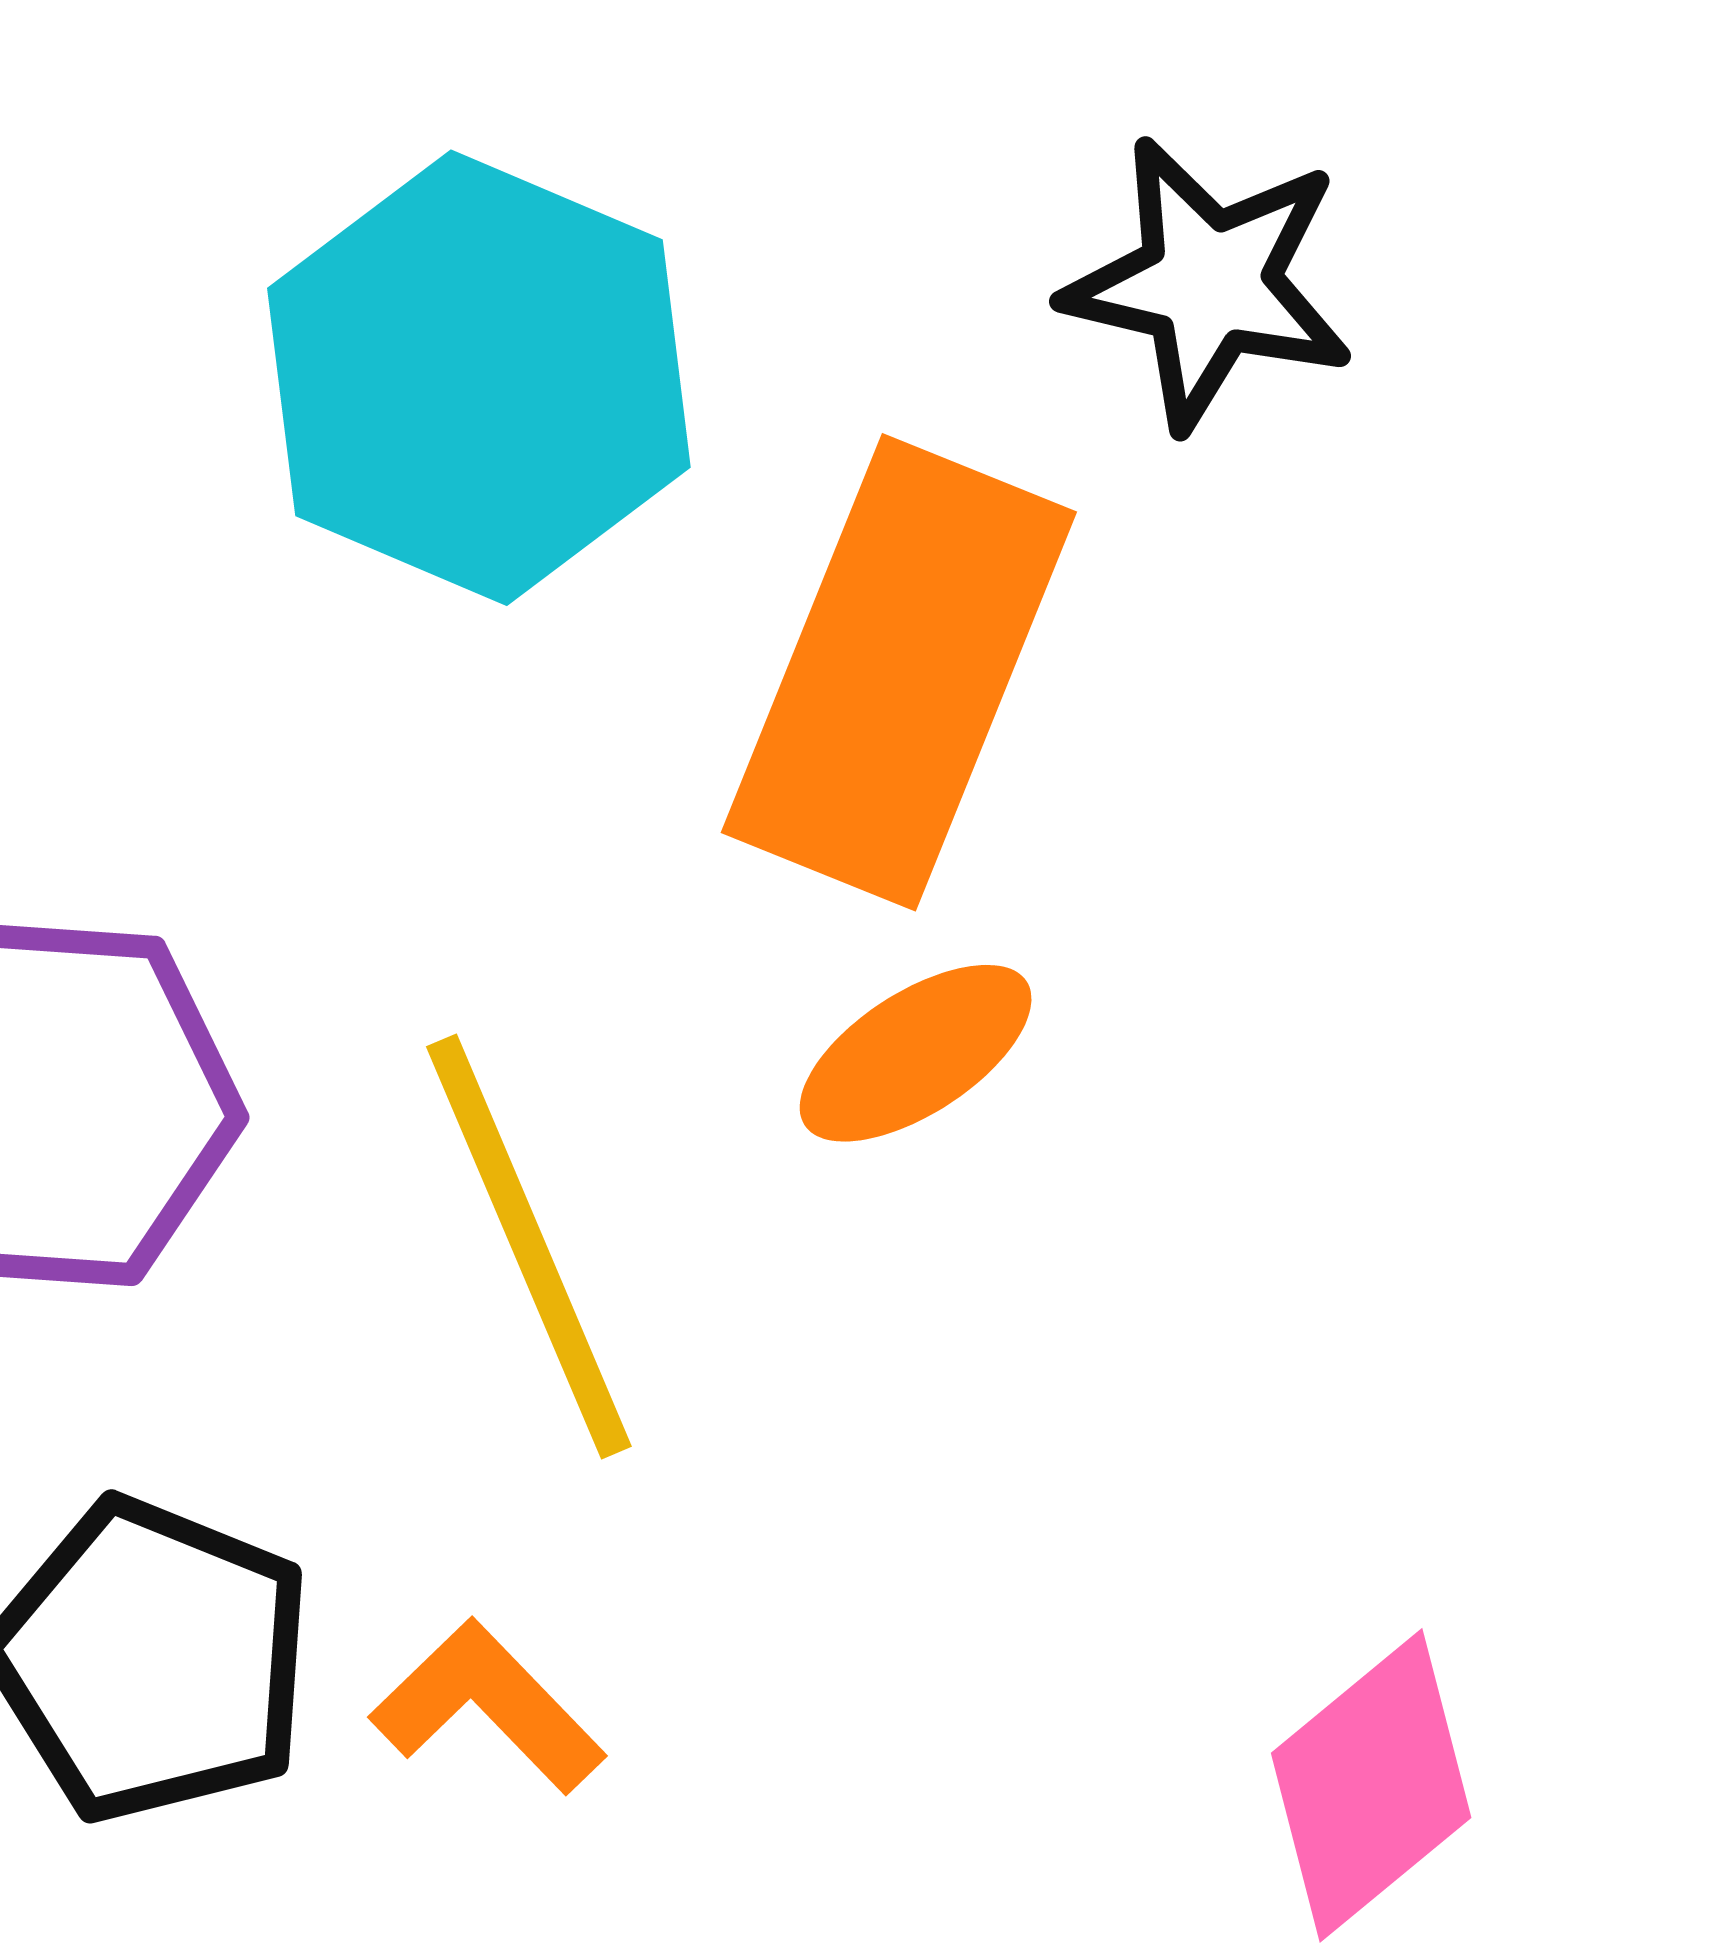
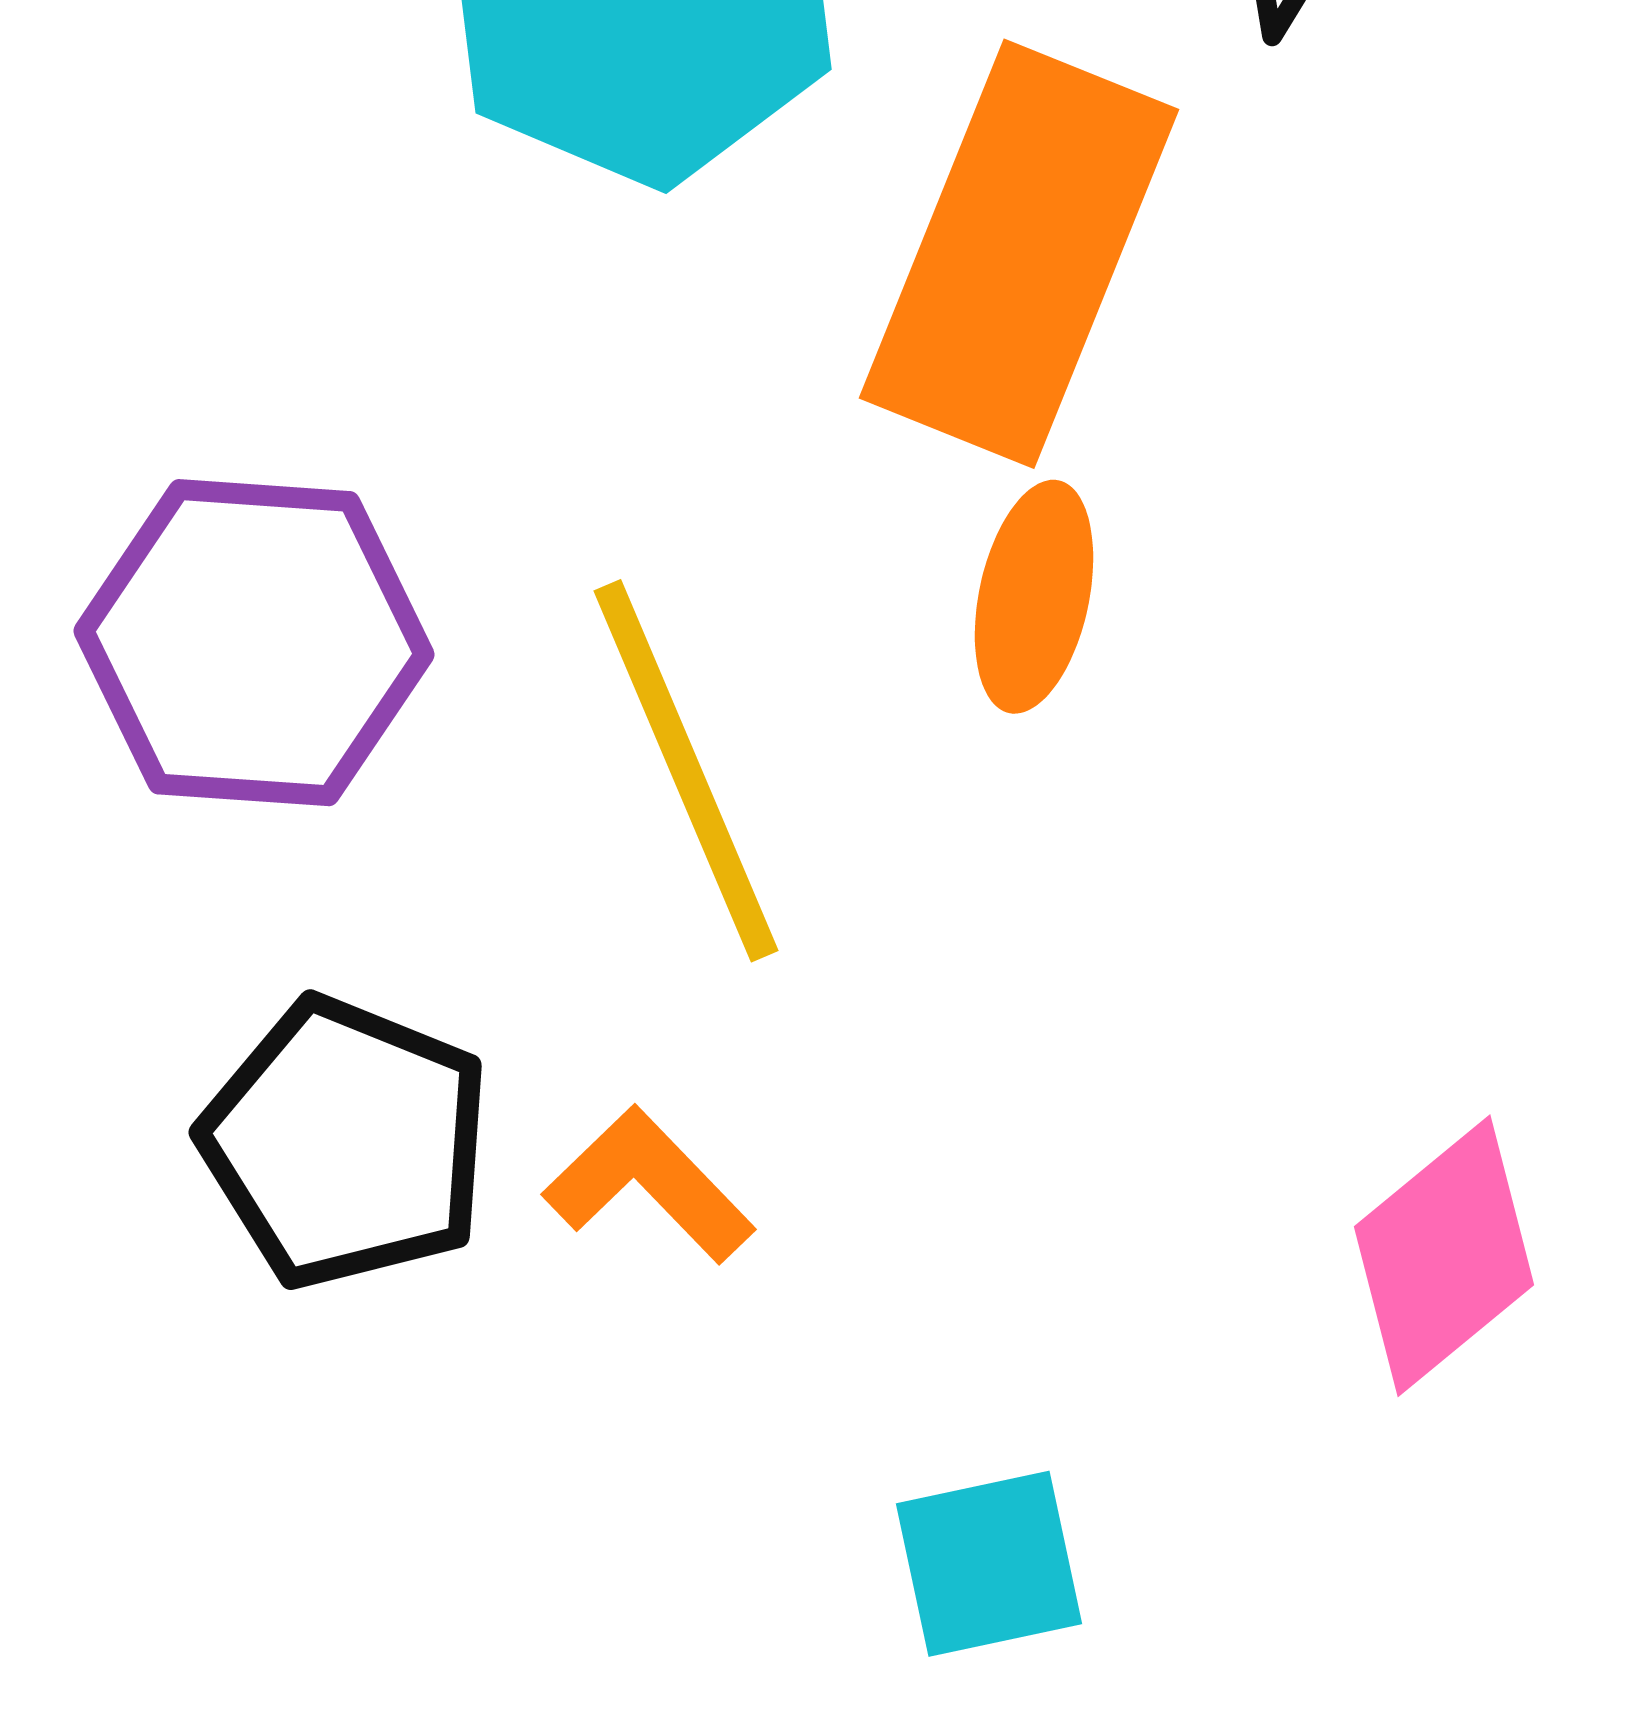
orange ellipse: (916, 1053) -> (1034, 597), turned -45

